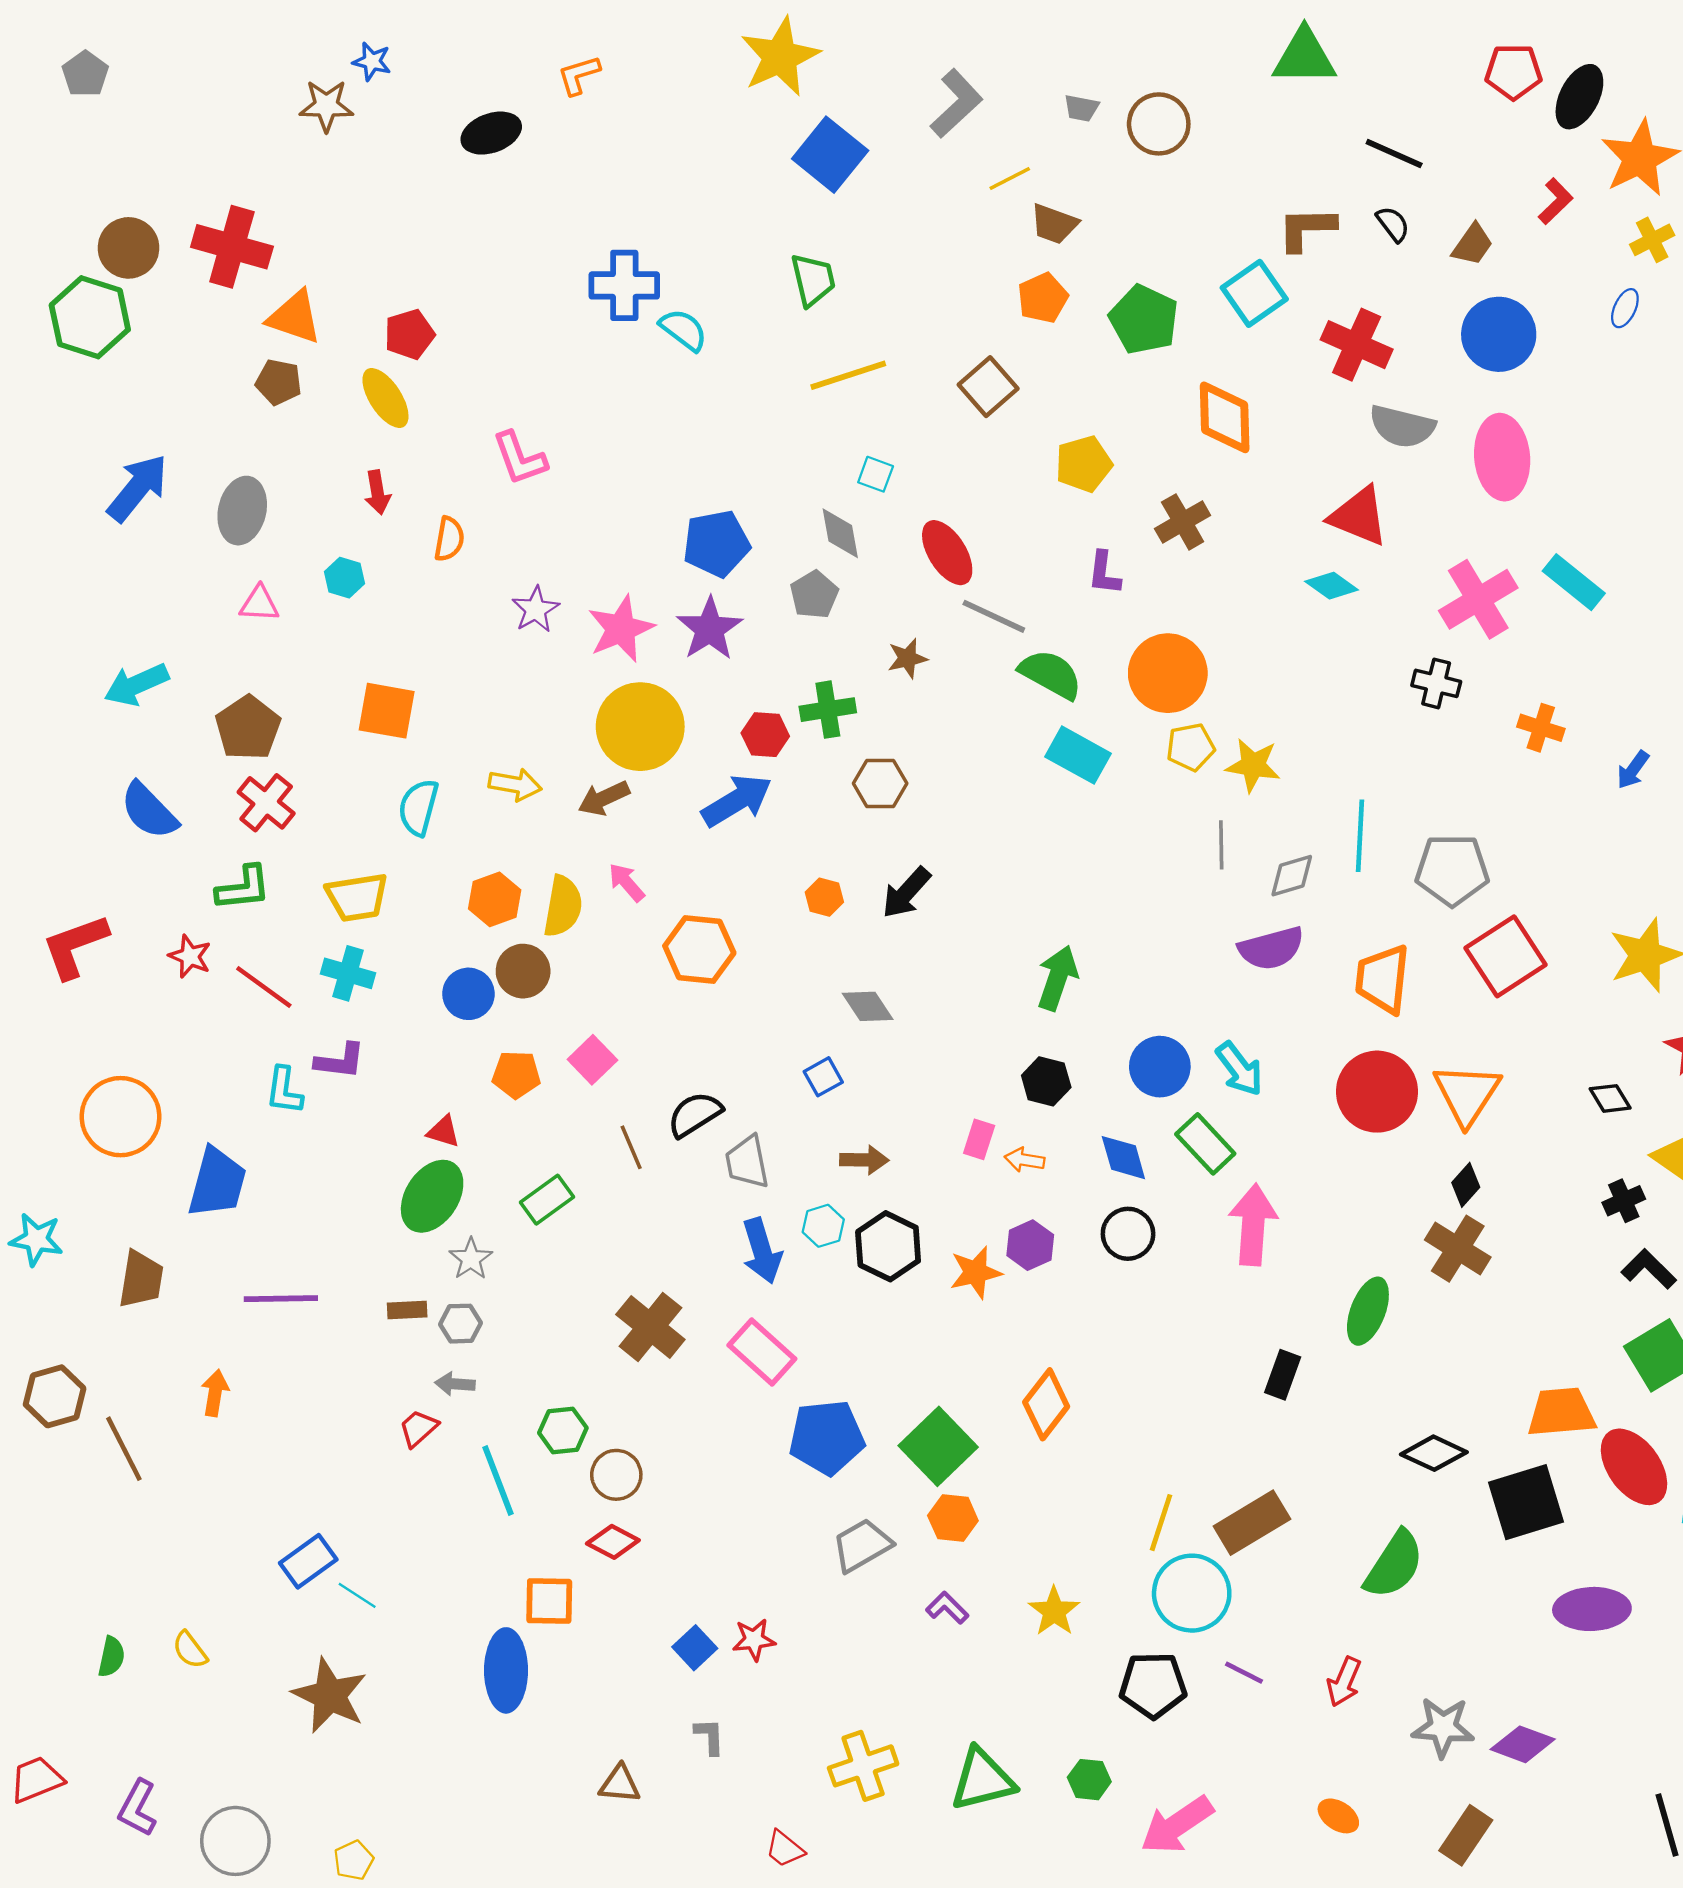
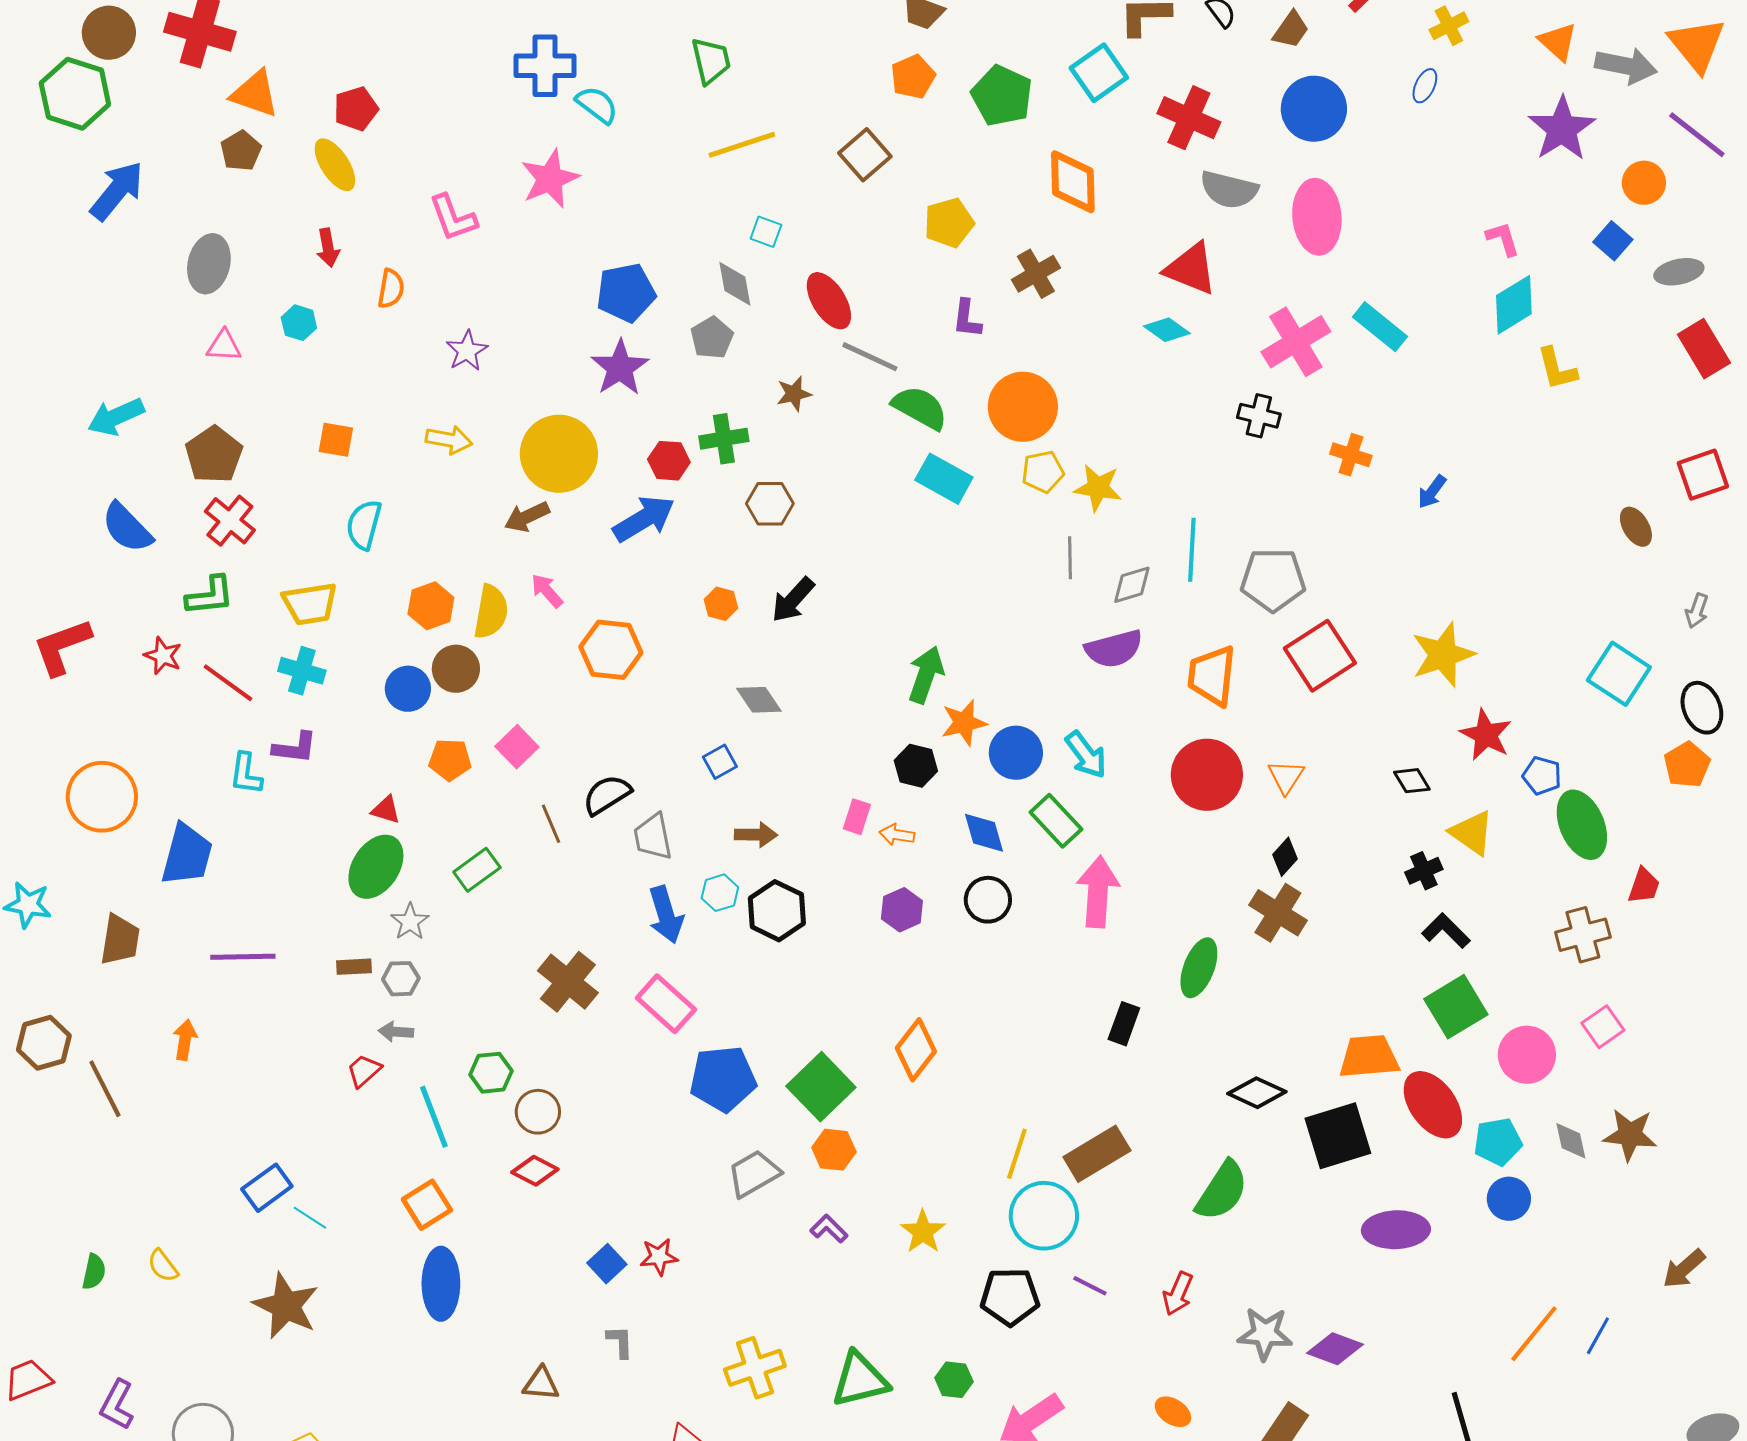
brown pentagon: (279, 382) -> (241, 151), turned 30
blue arrow: (138, 488) -> (117, 191), moved
pink star: (621, 629) -> (550, 179), moved
orange square: (387, 711) -> (336, 440), size x0.7
yellow arrow: (515, 785) -> (449, 440), moved
orange triangle: (1467, 1094) -> (1286, 777), size x0.6
orange star: (976, 1272) -> (964, 723), moved
orange square: (549, 1601) -> (427, 1205), moved, turned -33

